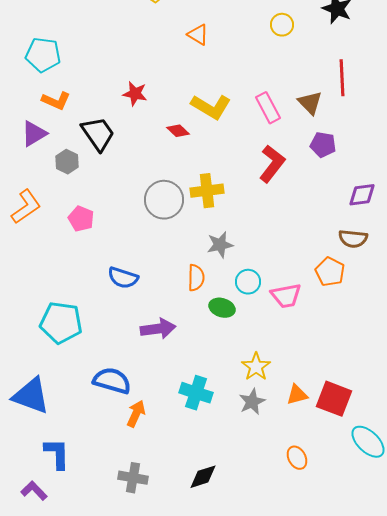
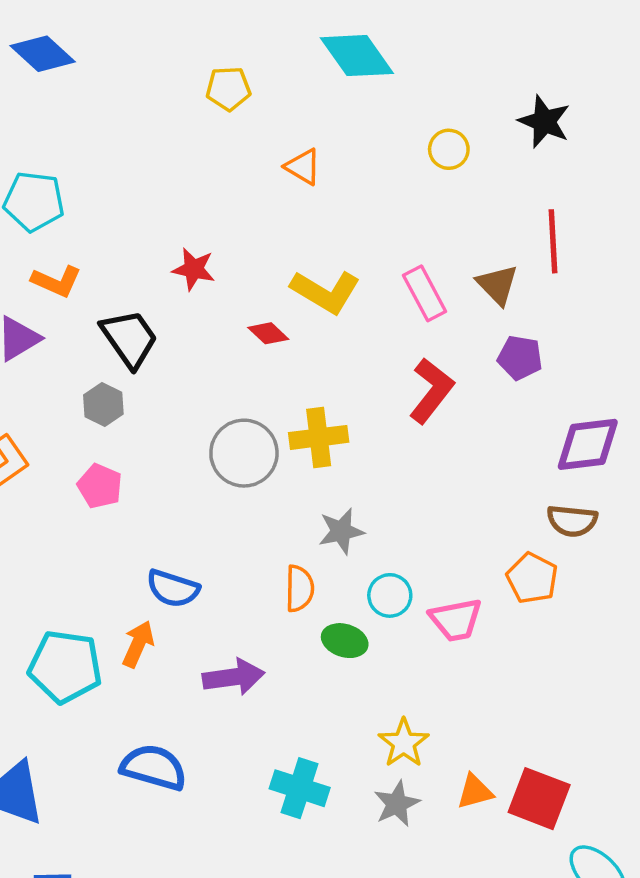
gray hexagon: (67, 162) -> (103, 404), moved
purple diamond: (362, 195) -> (588, 444), size x1.4
orange arrow: (136, 414) -> (138, 644), moved

